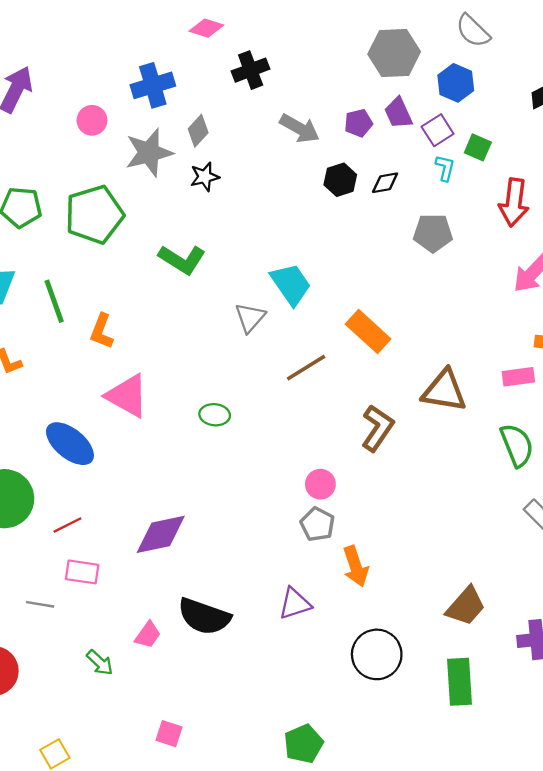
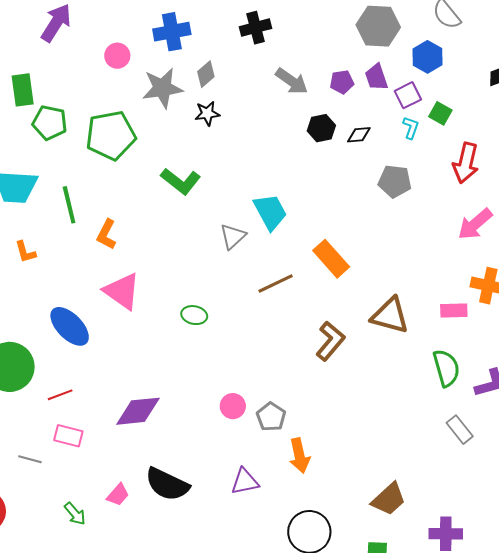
pink circle: (320, 484) -> (233, 406), moved

